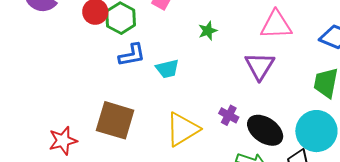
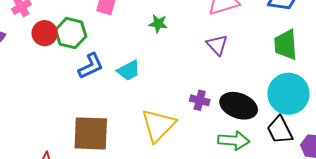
green star: (208, 31) -> (158, 24), turned -30
purple triangle: (260, 66) -> (217, 45), size x0.7

